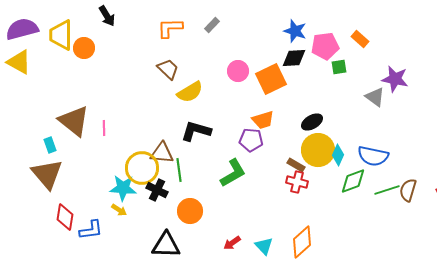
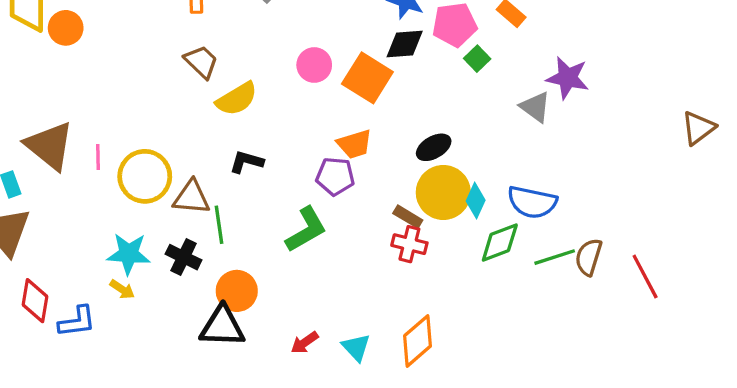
green square: (339, 67) -> (477, 59), turned -35
orange square: (271, 79) -> (367, 78), turned -32
black L-shape: (196, 131) -> (246, 162), size x0.7
yellow circle: (142, 168) -> (145, 176), moved
black triangle: (166, 245) -> (222, 326), moved

